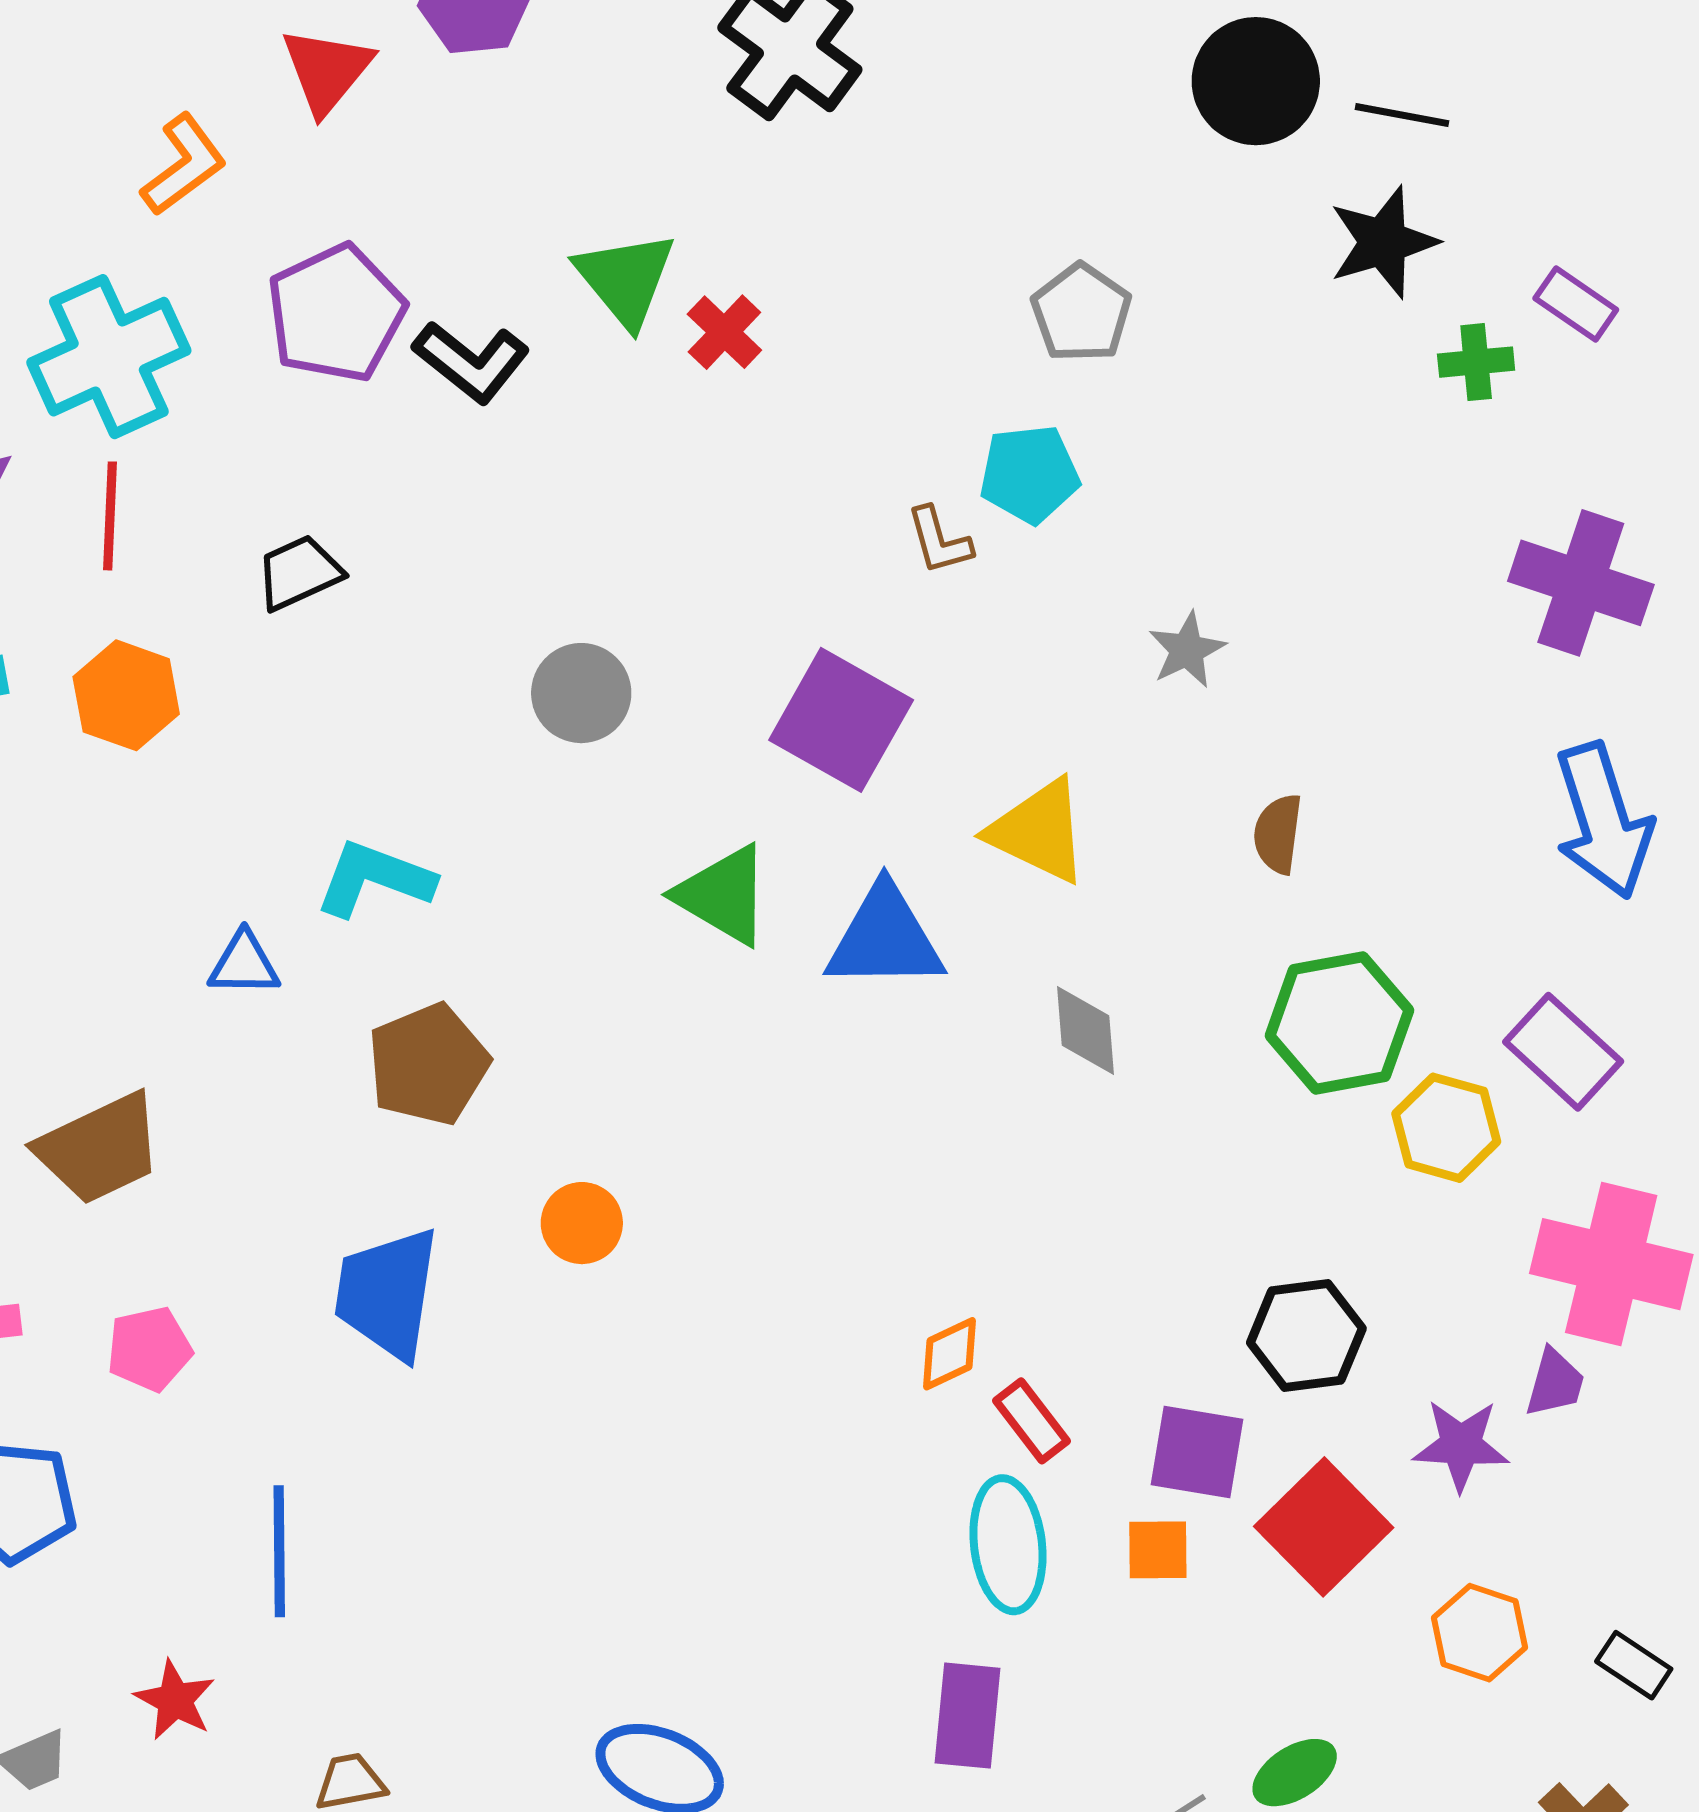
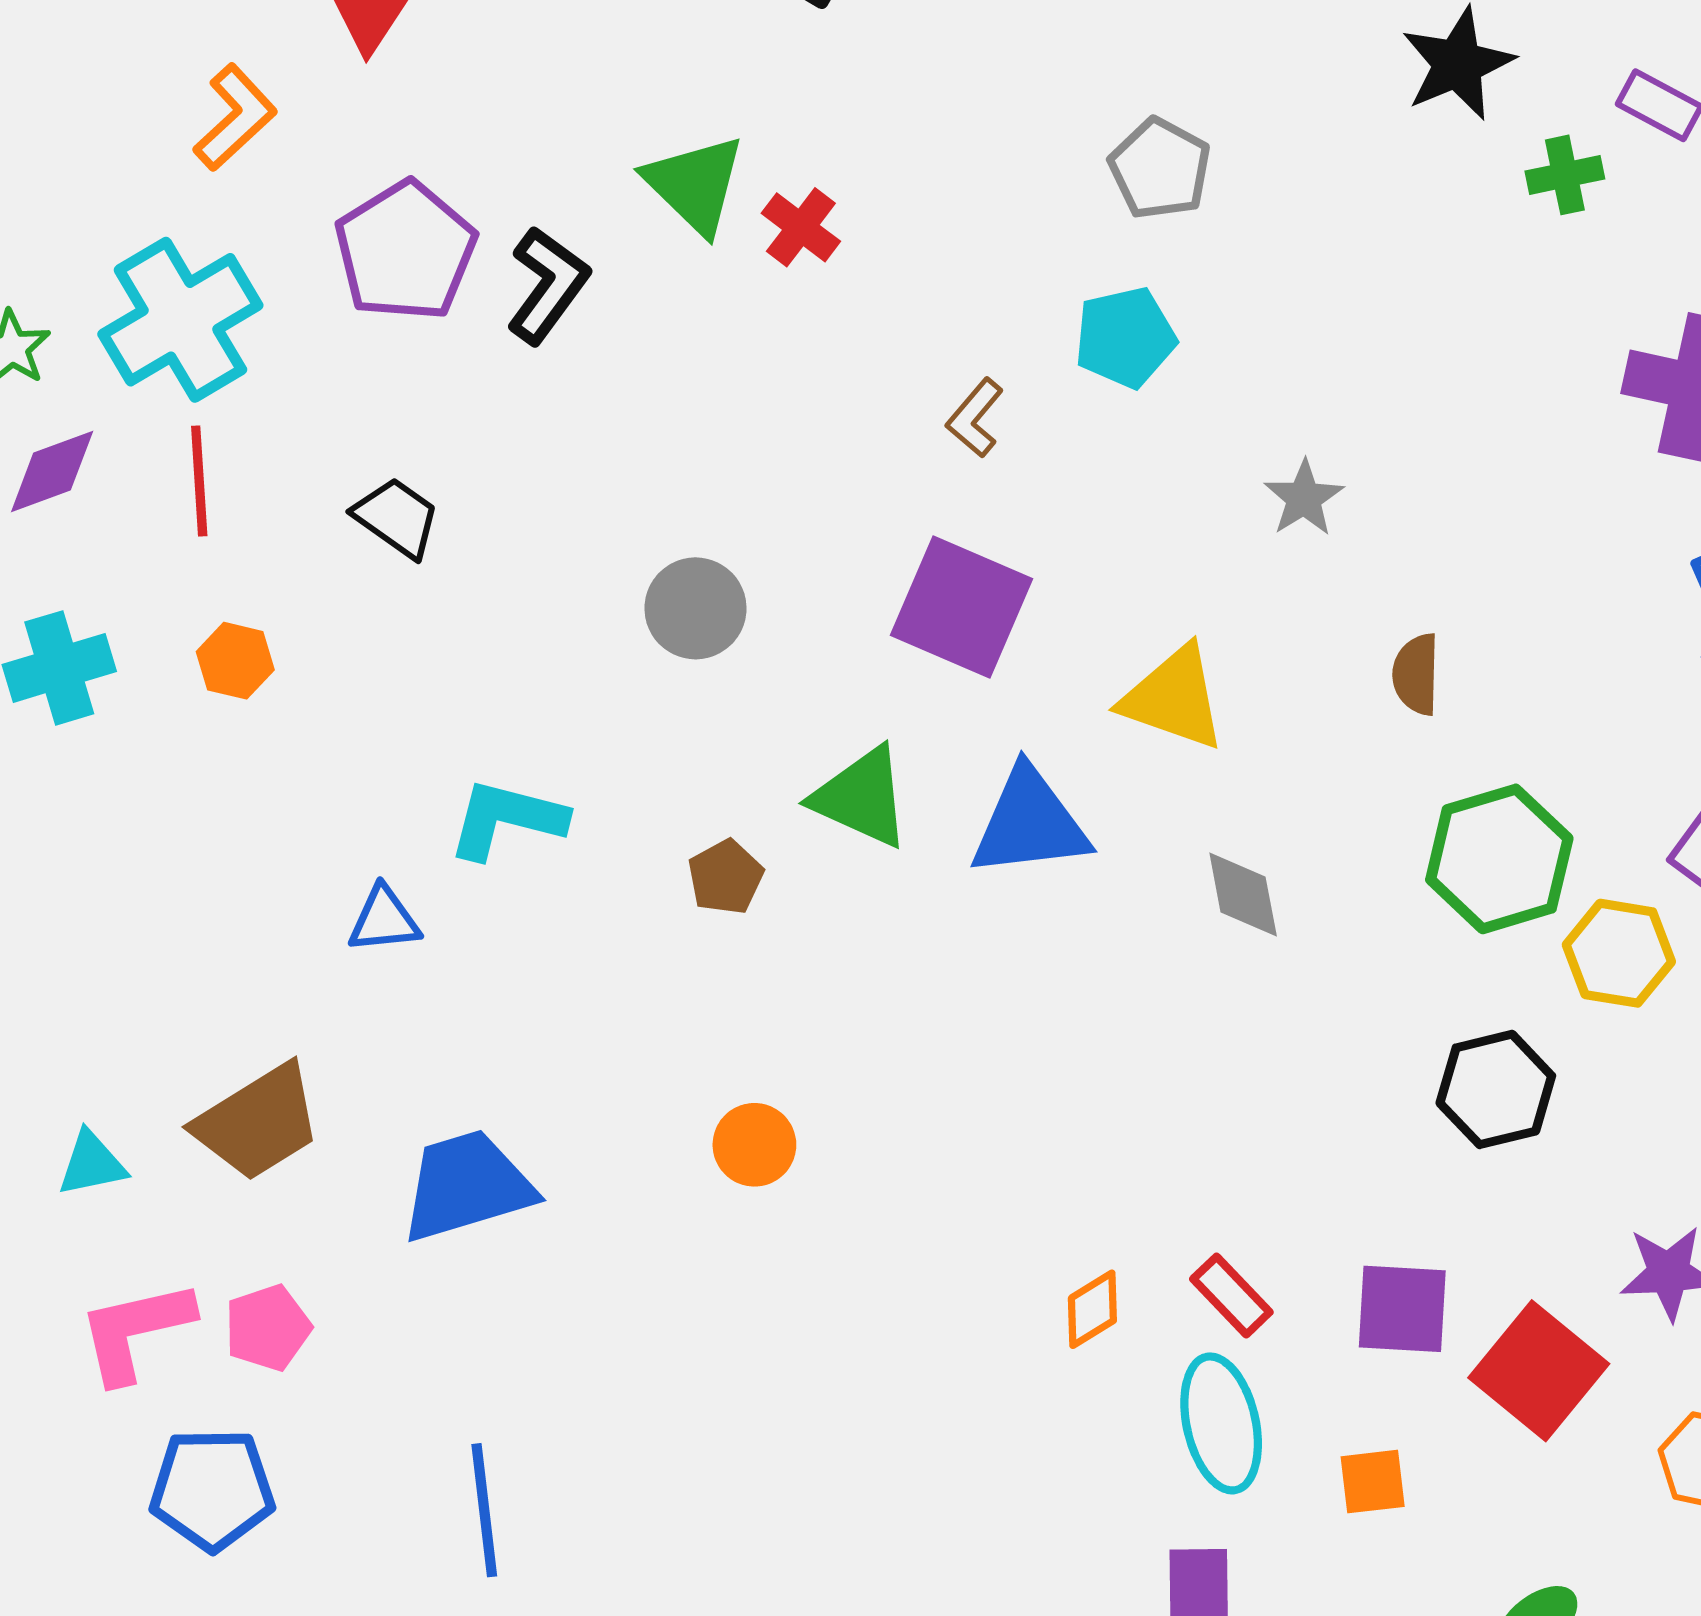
black L-shape: (471, 362) -> (548, 285), turned -86
brown L-shape: (939, 541) -> (975, 418), moved, turned 62
black trapezoid: (299, 573) -> (397, 517), turned 66
orange hexagon: (126, 695) -> (235, 661), size x0.7
brown pentagon: (428, 1064) -> (725, 877), moved, size x0.6
blue trapezoid: (387, 1293) -> (467, 1186), moved, turned 71
black hexagon: (1306, 1336) -> (1496, 1089), moved
pink pentagon: (149, 1349) -> (268, 1328), moved
orange diamond: (950, 1354) -> (1092, 1309), moved
orange square: (1158, 1550) -> (1373, 1482), moved

